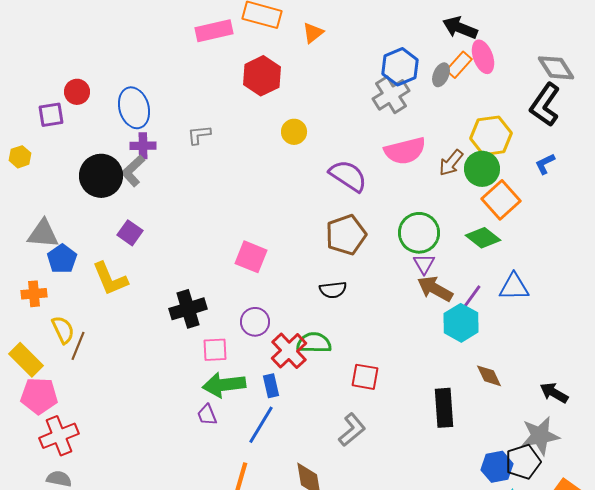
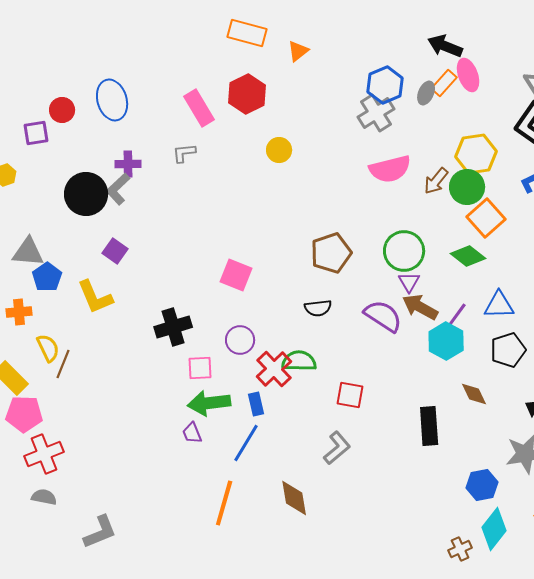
pink rectangle: (214, 31) -> (199, 108), moved, turned 72
blue ellipse: (134, 108) -> (112, 100), moved
purple semicircle: (348, 176) -> (383, 316), moved
black pentagon: (523, 462) -> (508, 350), moved

